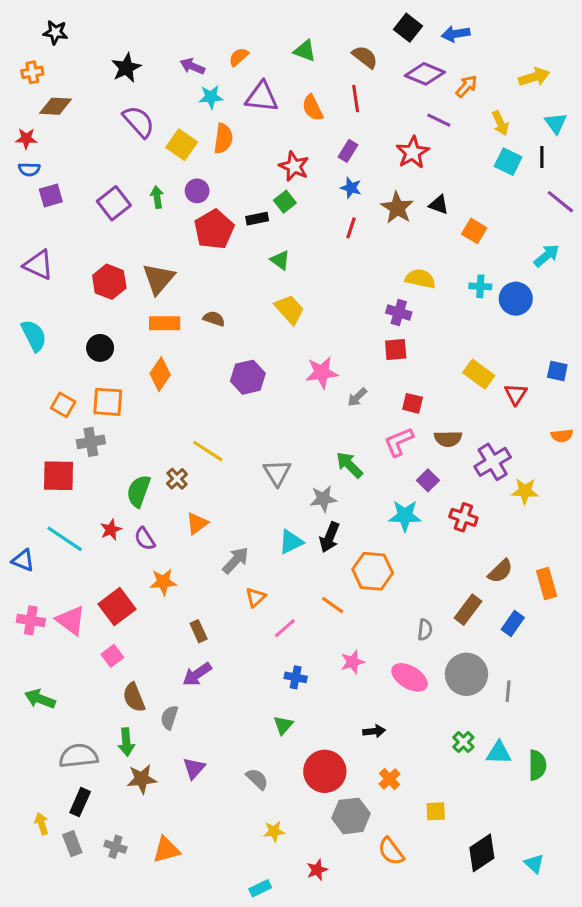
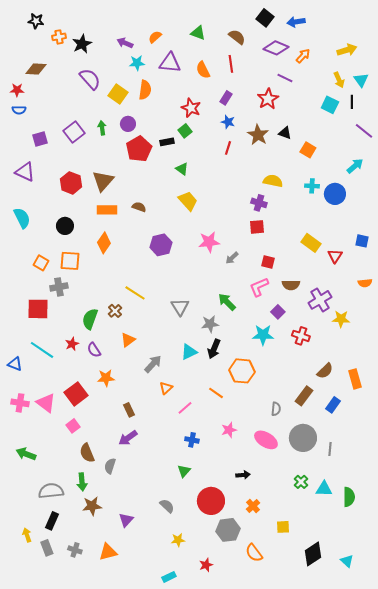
orange cross: (32, 72) -> (59, 37), moved
yellow arrow: (500, 123) -> (339, 80), moved
purple square: (51, 196) -> (40, 139), moved
purple triangle: (194, 768) -> (126, 520), moved

